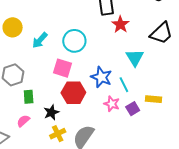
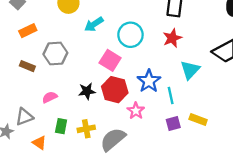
red star: (120, 24) -> (172, 38), moved
green rectangle: (29, 97) -> (61, 126), moved
pink star: (112, 104) -> (136, 111), moved
black star: (51, 112) -> (87, 91), moved
pink semicircle: (23, 121) -> (50, 97), moved

